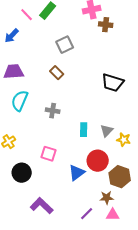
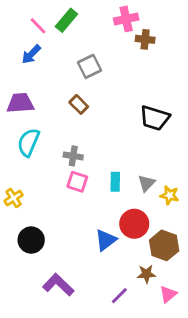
blue arrow: (12, 36) -> (31, 54), moved
pink square: (49, 154) -> (77, 182), moved
pink triangle: (113, 215) -> (168, 294), moved, turned -40

